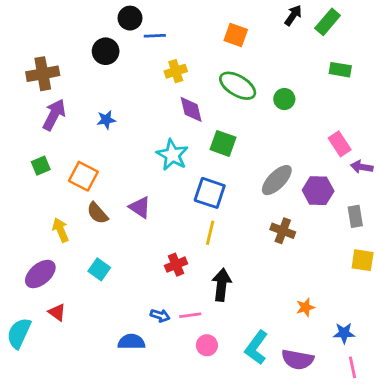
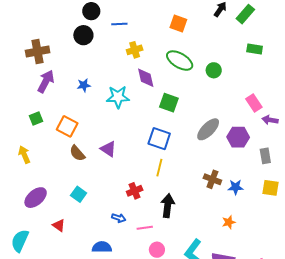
black circle: (130, 18) -> (91, 11), moved
cyan star: (172, 155) -> (118, 97), moved, turned -30
yellow arrow: (61, 230) -> (24, 155), moved
brown cross: (283, 231) -> (212, 179), moved
red triangle: (57, 312) -> (59, 225), moved
blue arrow: (160, 315) -> (119, 218), moved
blue star: (344, 333) -> (236, 187), moved

